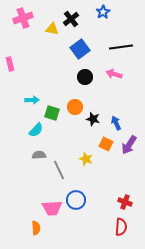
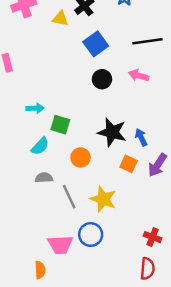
orange circle: (75, 107) -> (81, 157), moved
black star: (93, 119) -> (112, 132), size x1.6
yellow star: (86, 159) -> (103, 199), moved, size x1.5

